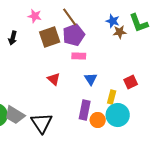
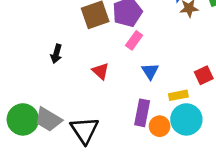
black arrow: (13, 38) -> (56, 54), moved
pink rectangle: (79, 56) -> (134, 40), turned -56
yellow rectangle: (112, 97) -> (178, 95), turned 64

